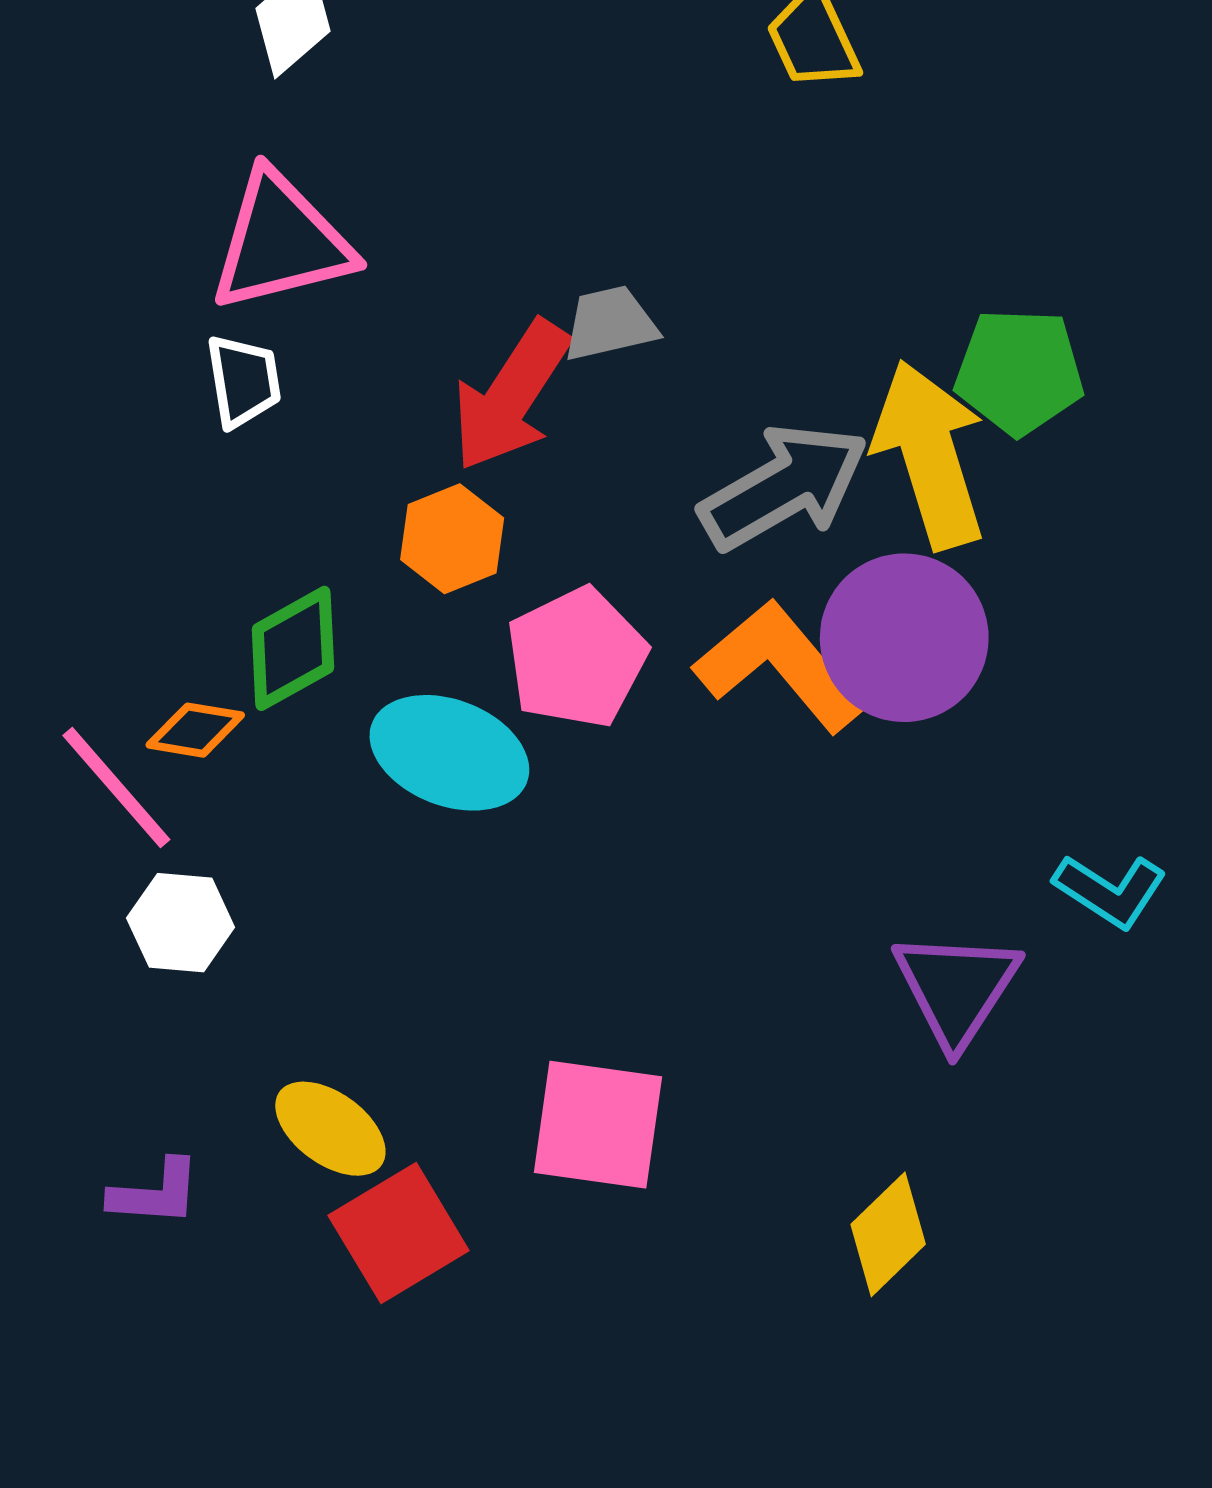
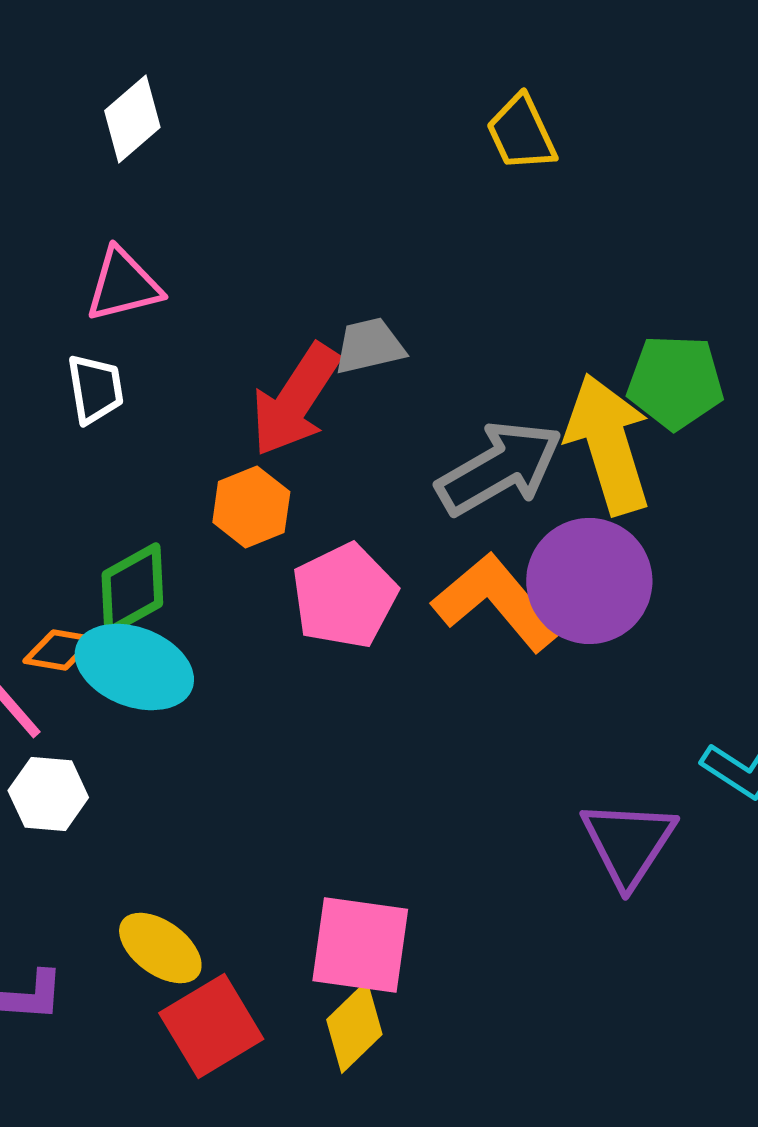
pink triangle: (281, 242) -> (123, 285), size x0.7
cyan ellipse: (449, 753) -> (134, 667), moved
yellow diamond: (888, 1234) -> (354, 1027), moved

